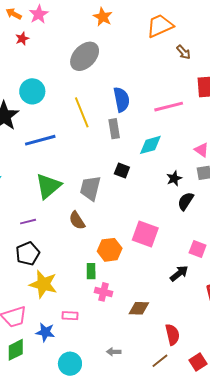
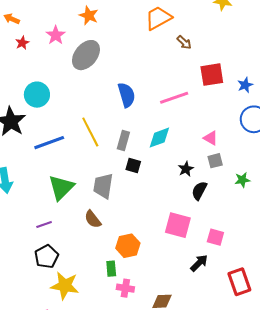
pink star: (39, 14) -> (56, 35), moved
orange star: (103, 17) -> (89, 16), moved
yellow line: (82, 112) -> (90, 132), moved
gray rectangle: (114, 129) -> (123, 140), moved, turned 30
pink square: (145, 234) -> (178, 225), moved

